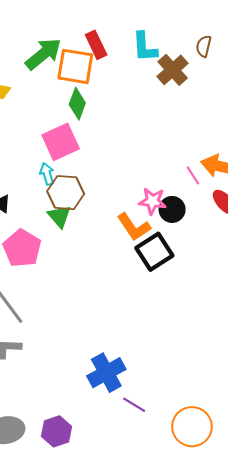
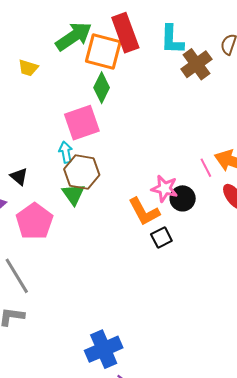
red rectangle: (96, 45) -> (125, 33), size x1.4
black square: (154, 252) -> (161, 237), size x0.6

